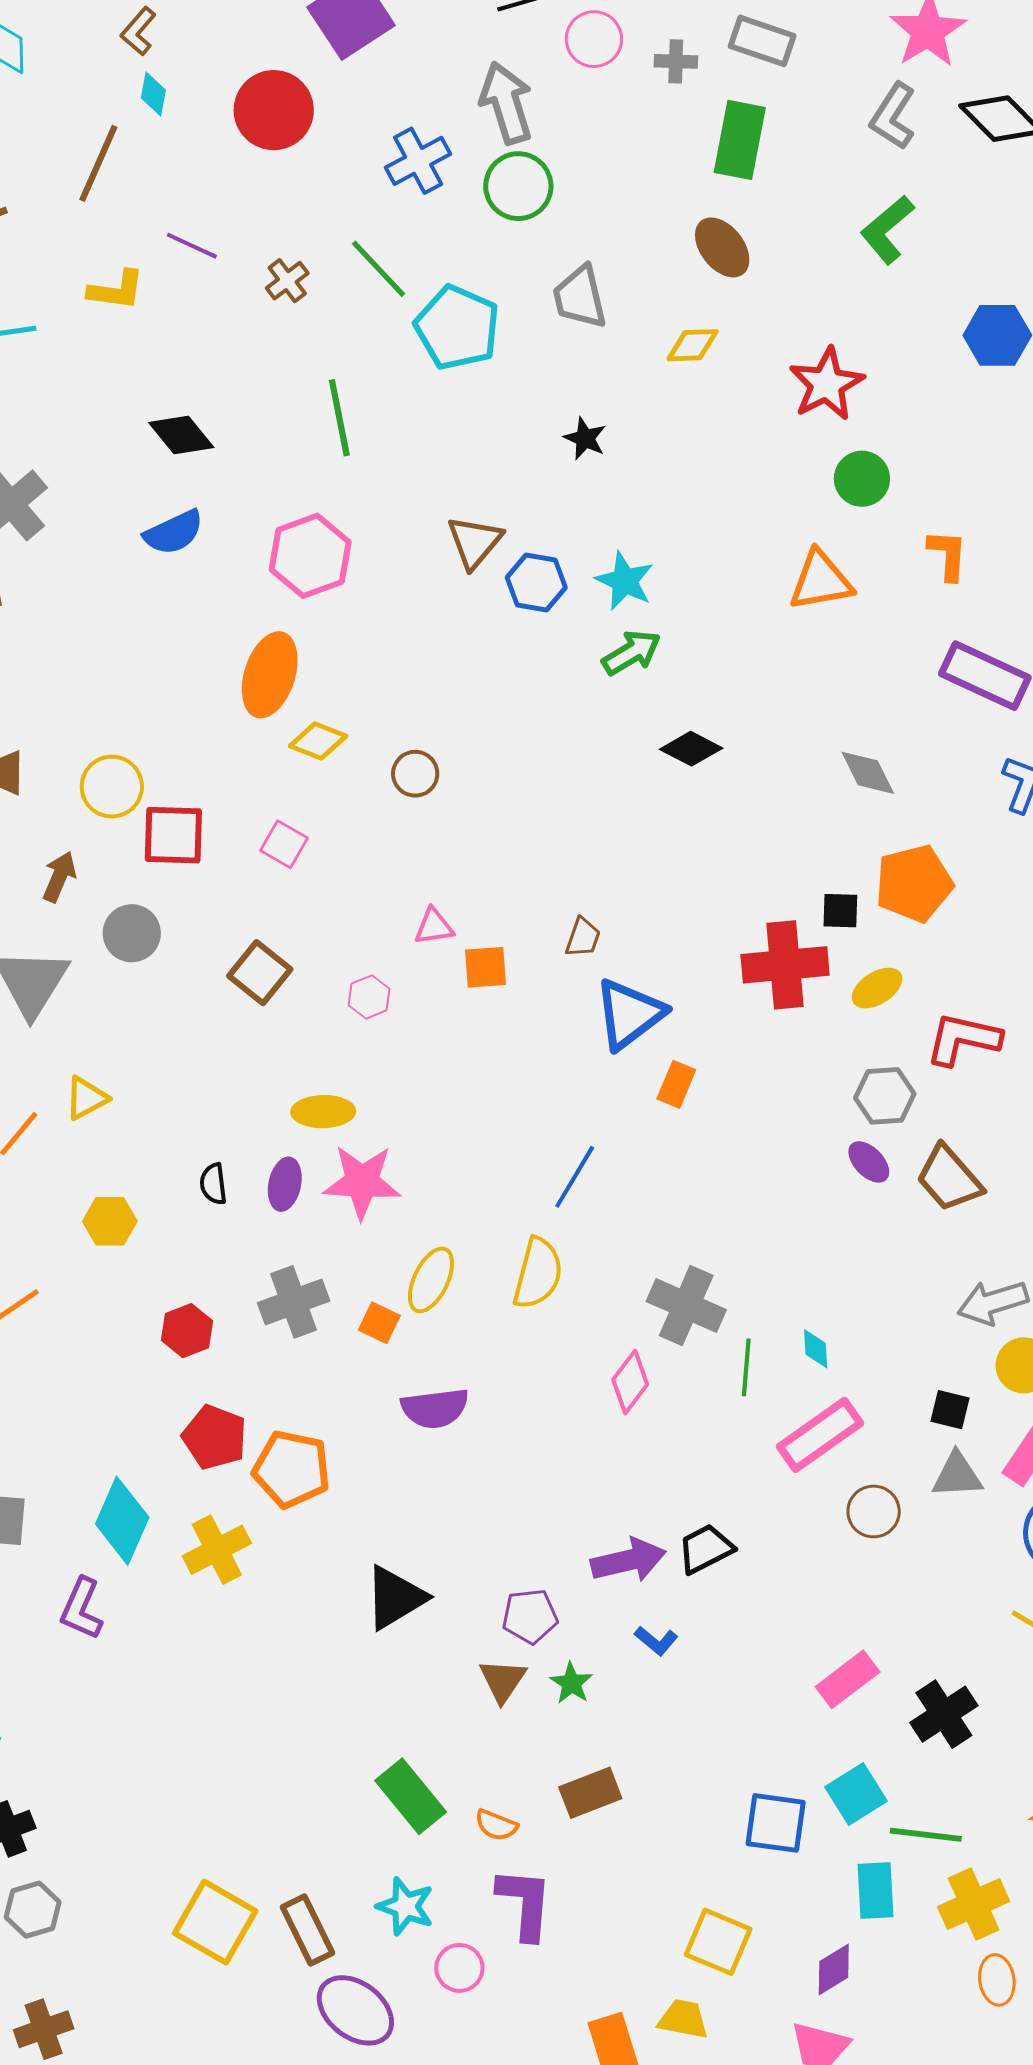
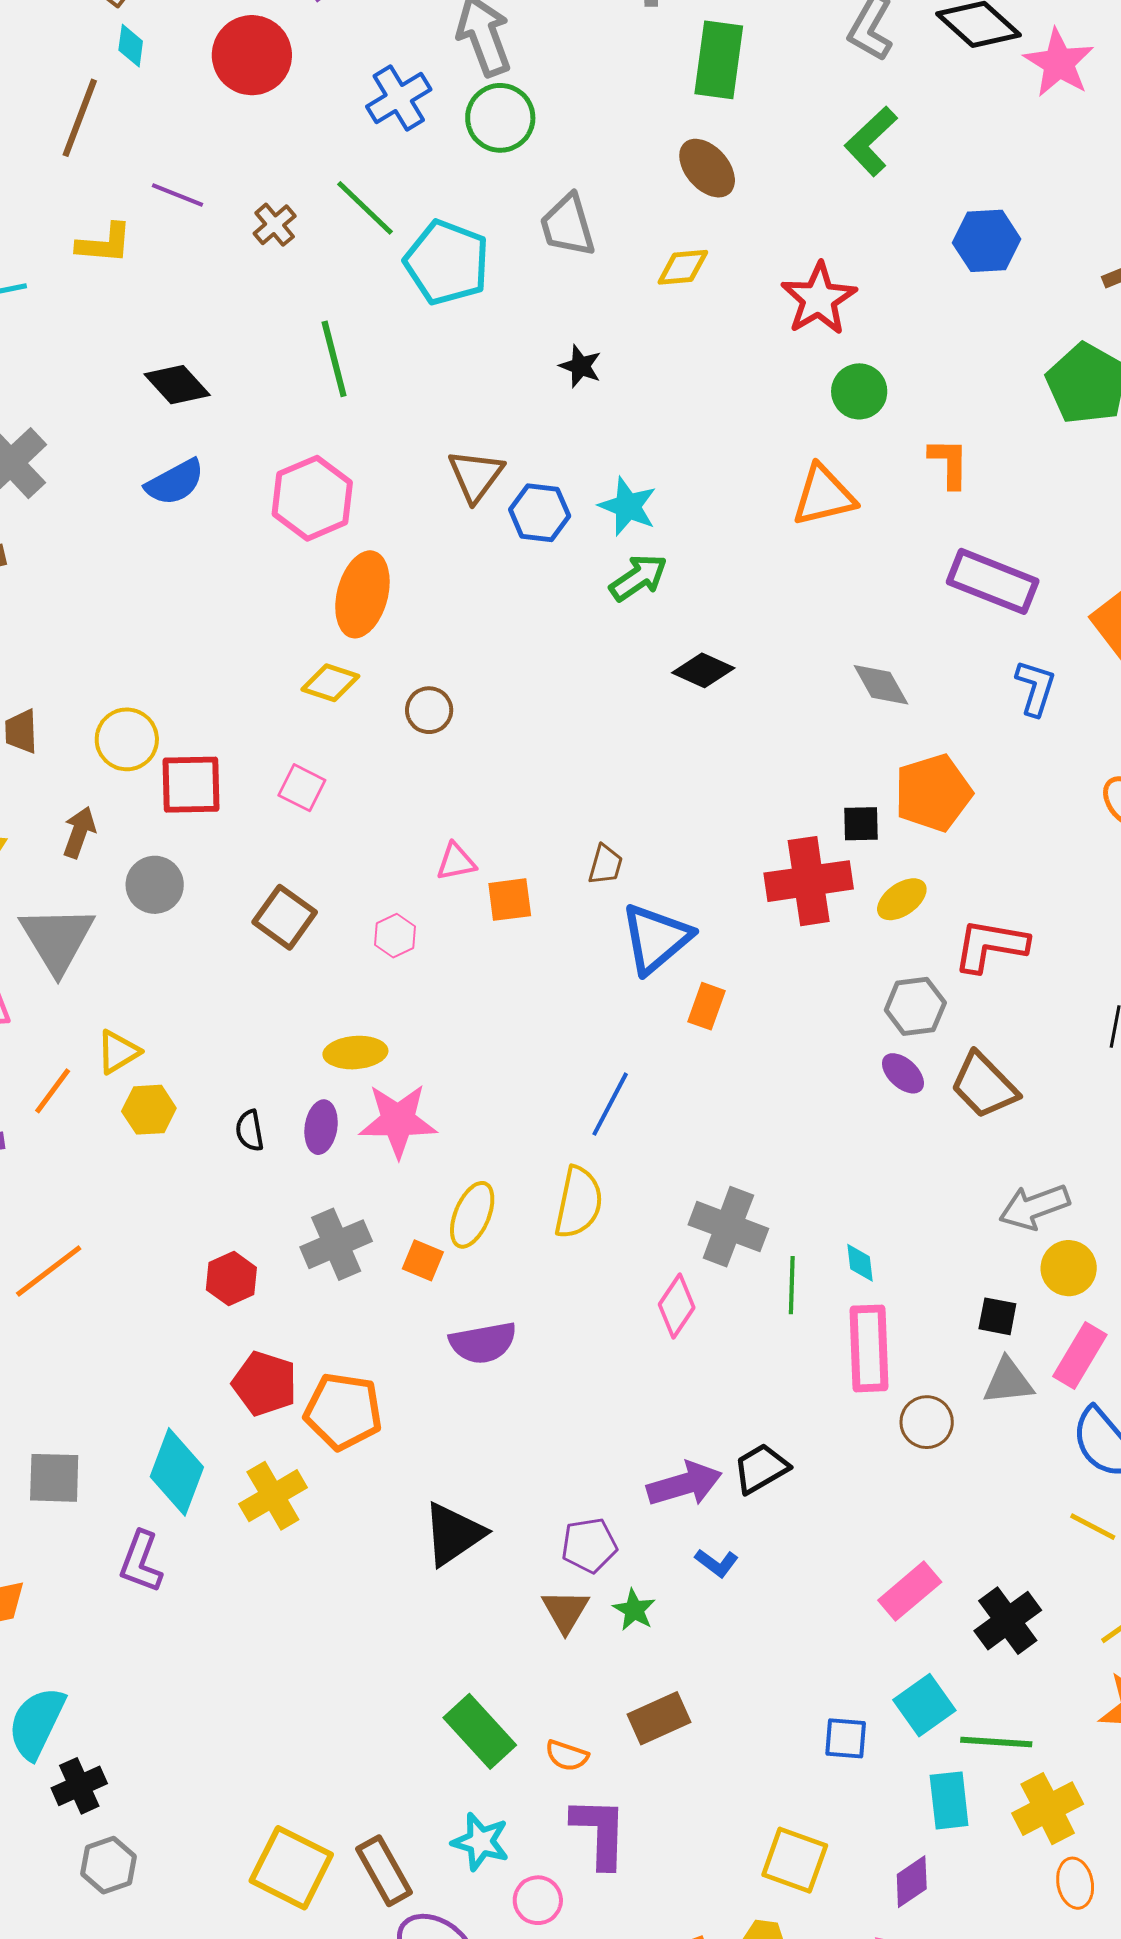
orange ellipse: (270, 675) -> (362, 594), moved
yellow hexagon: (110, 1221) -> (149, 1110), moved
pink rectangle: (820, 1435) -> (869, 1348), turned -54
blue square: (776, 1823) -> (846, 1738), size x0.7

